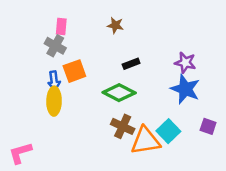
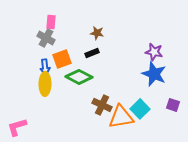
brown star: (115, 25) -> (97, 33), moved
black rectangle: (131, 64) -> (92, 53), moved
green diamond: (119, 93) -> (79, 77), moved

